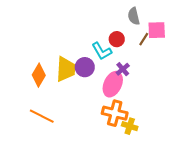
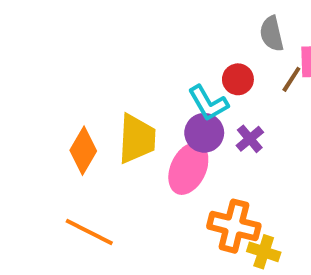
purple circle: (85, 67) -> (204, 133), moved
pink ellipse: (113, 84) -> (188, 169), moved

